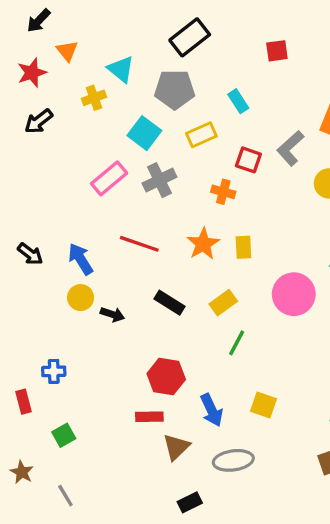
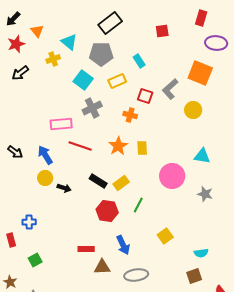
black arrow: (39, 21) -> (13, 19), moved
pink rectangle: (109, 178) -> (61, 124), moved, turned 35
yellow rectangle: (223, 303) -> (121, 183), moved
red hexagon: (166, 376) -> (107, 211), moved
yellow square: (264, 405) -> (165, 236), moved, turned 35
brown triangle: (176, 447) -> (102, 267), turned 42

